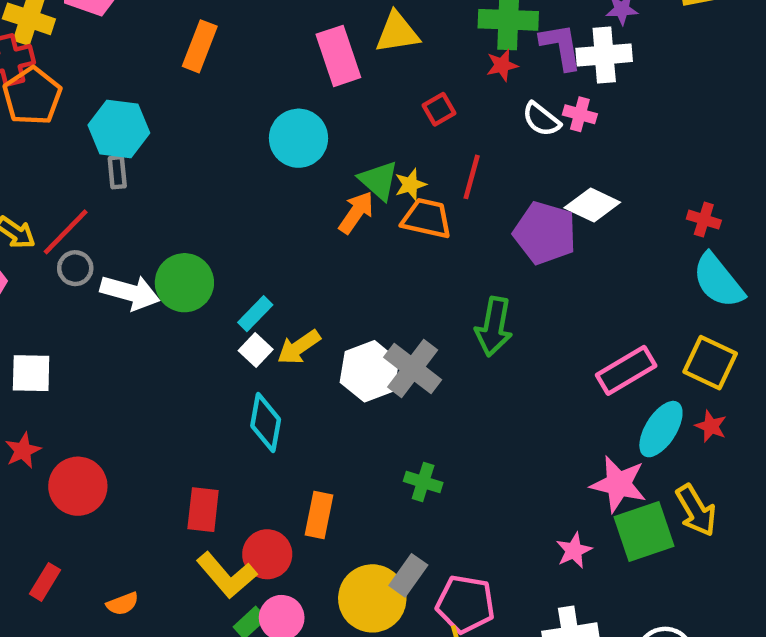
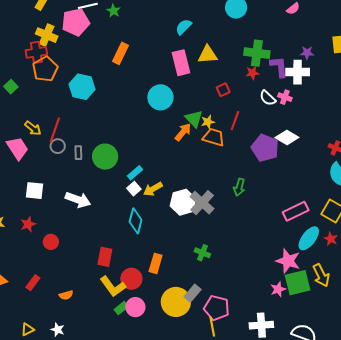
gray rectangle: (117, 172) -> (78, 153), moved
red line: (66, 232) -> (55, 130), turned -30
white arrow: (130, 292) -> (78, 200), moved
green arrow: (494, 327) -> (239, 187), size x0.7
red circle: (78, 486) -> (51, 242), size x0.6
pink star: (574, 551) -> (278, 289), moved

